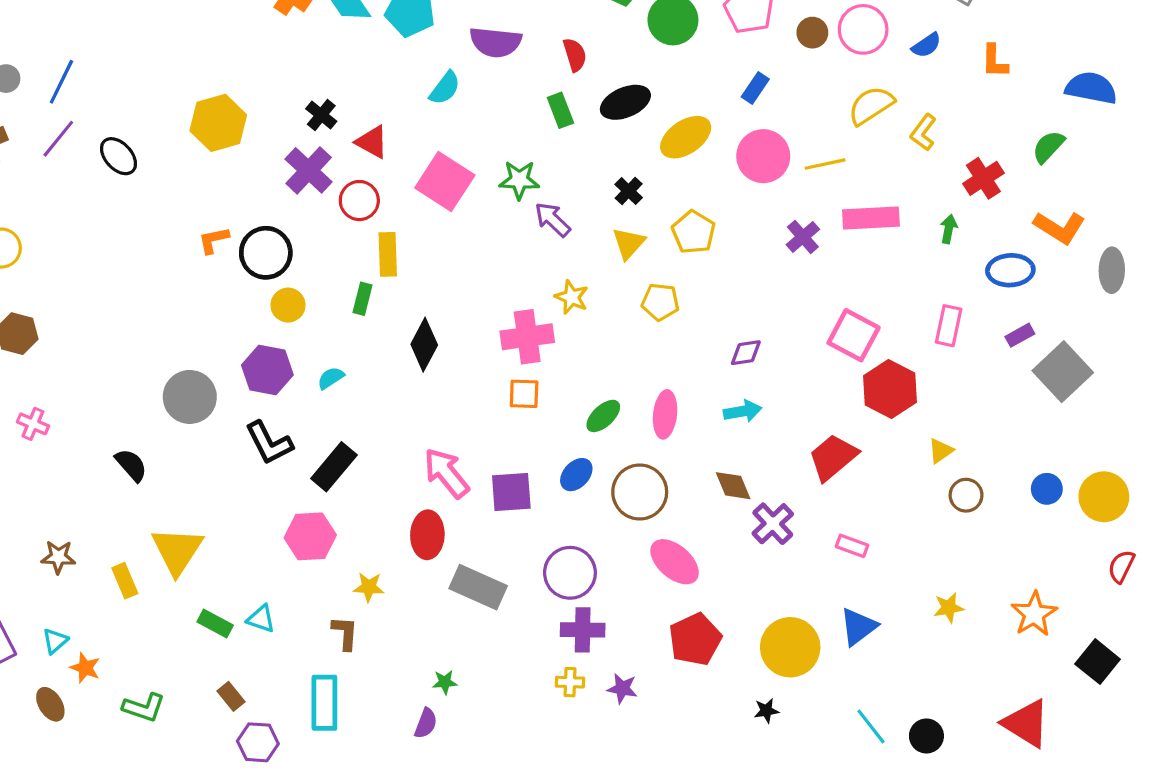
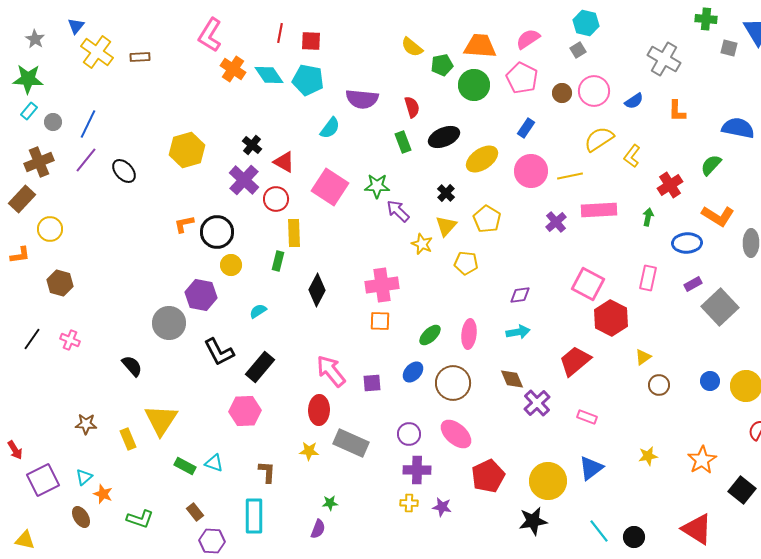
yellow star: (572, 297) -> (422, 244), moved
purple hexagon: (267, 370) -> (201, 295), moved
purple square: (511, 492) -> (372, 383), size x0.7
pink ellipse: (675, 562) -> (456, 434), moved
purple circle: (570, 573) -> (409, 434), size x0.7
yellow star: (369, 587) -> (309, 451), moved
black star: (766, 711) -> (533, 521), size x1.8

